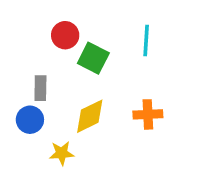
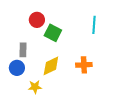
cyan line: (146, 40) -> (94, 25), moved

